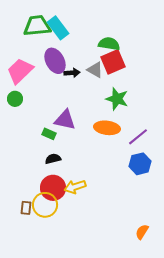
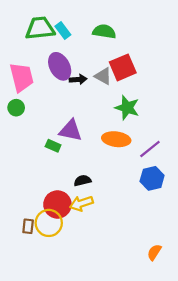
cyan rectangle: (58, 28) -> (63, 30), size x0.7
green semicircle: (109, 44) -> (104, 32), moved
pink trapezoid: (20, 71) -> (22, 77), turned 120
black semicircle: (53, 159) -> (82, 181), moved

